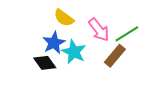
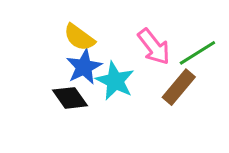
yellow semicircle: (64, 18) -> (79, 37), moved

